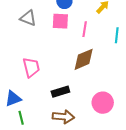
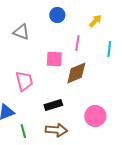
pink square: (60, 21) -> (54, 59), moved
green line: (21, 118) -> (23, 131), moved

